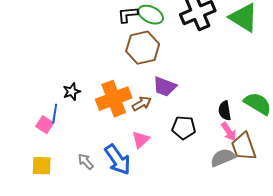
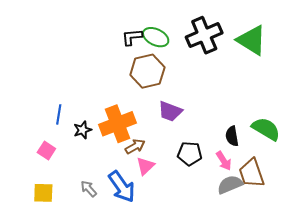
black star: (72, 92) -> (82, 130), moved
brown arrow: (142, 104) -> (135, 146), moved
blue line: (55, 114) -> (59, 114), moved
pink arrow: (229, 132) -> (224, 161), moved

